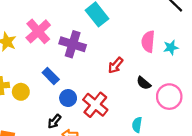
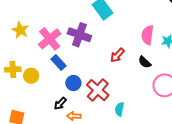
pink cross: (38, 31) -> (50, 39), moved
black semicircle: (144, 83) -> (145, 62), moved
cyan semicircle: (137, 125) -> (120, 109), moved

